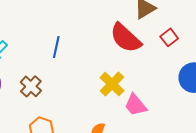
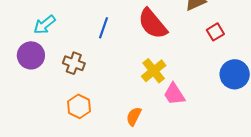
red semicircle: (126, 38) -> (153, 24), moved
brown cross: (31, 86) -> (74, 63), turned -30

